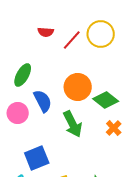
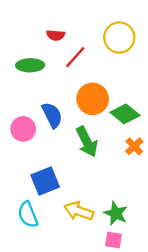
red line: (72, 40) -> (75, 57), moved
green ellipse: (23, 75) -> (30, 65), moved, turned 60

